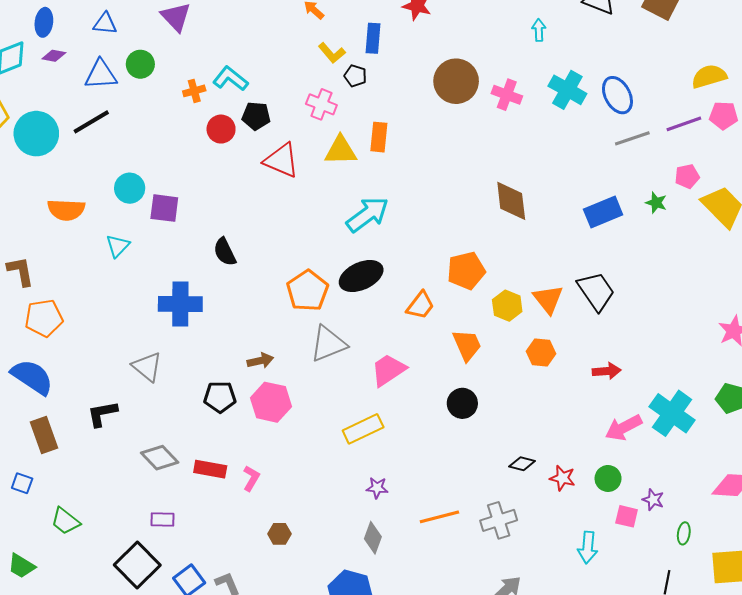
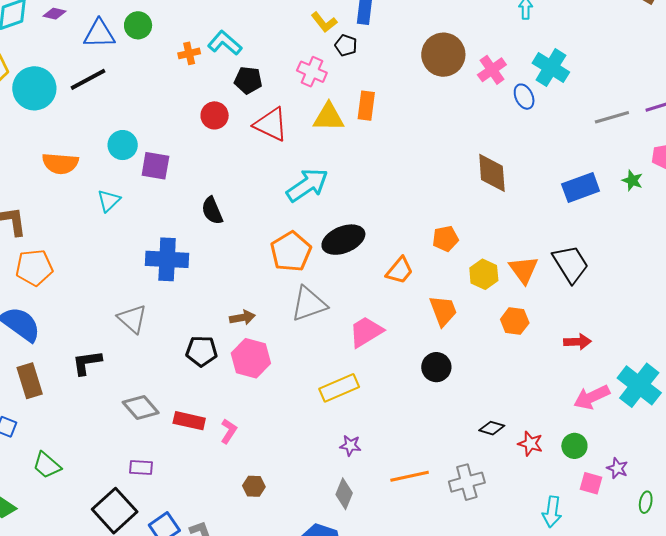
pink cross: (507, 95) -> (492, 70), turned 32
blue ellipse: (617, 95) -> (524, 97), moved, size x0.7
red circle: (221, 129) -> (215, 115), moved
cyan arrow: (368, 214) -> (307, 185), moved
orange pentagon: (466, 271) -> (445, 239), size x0.7

